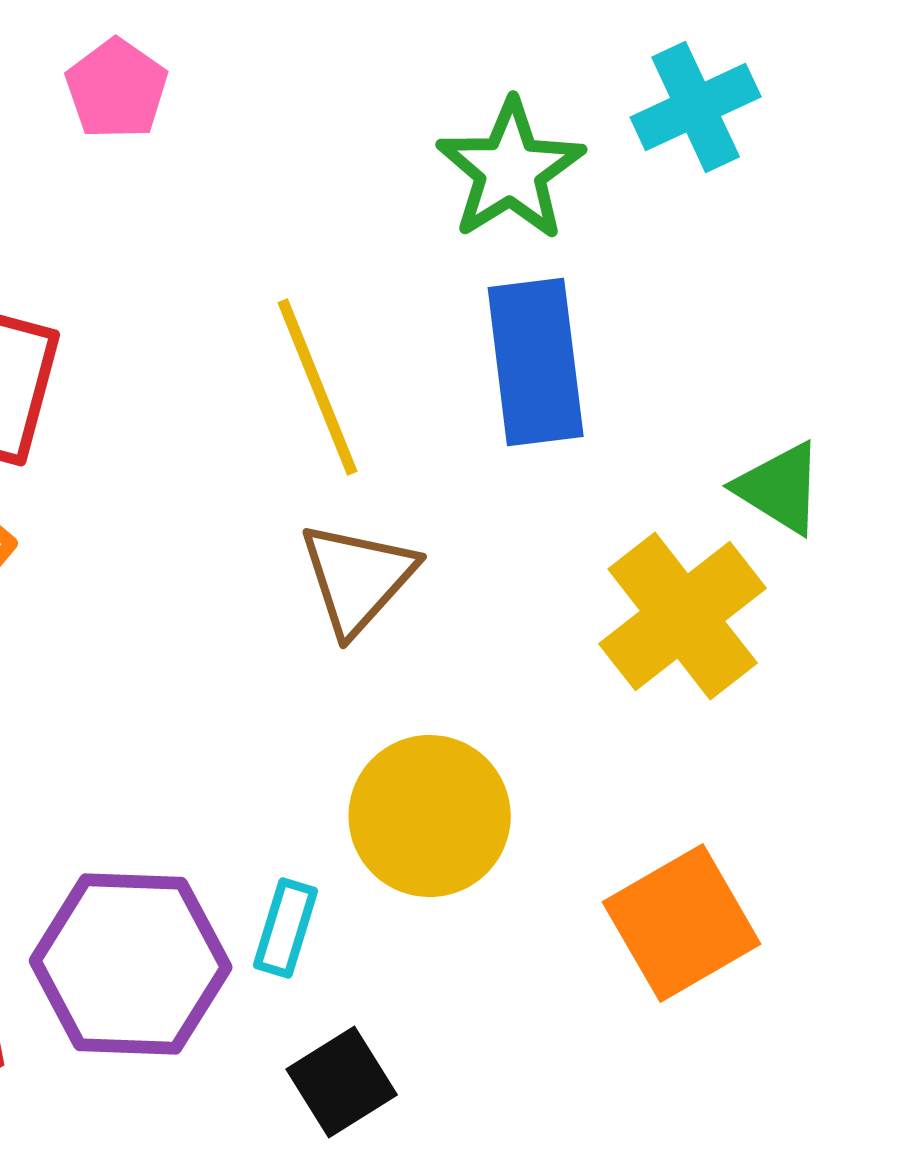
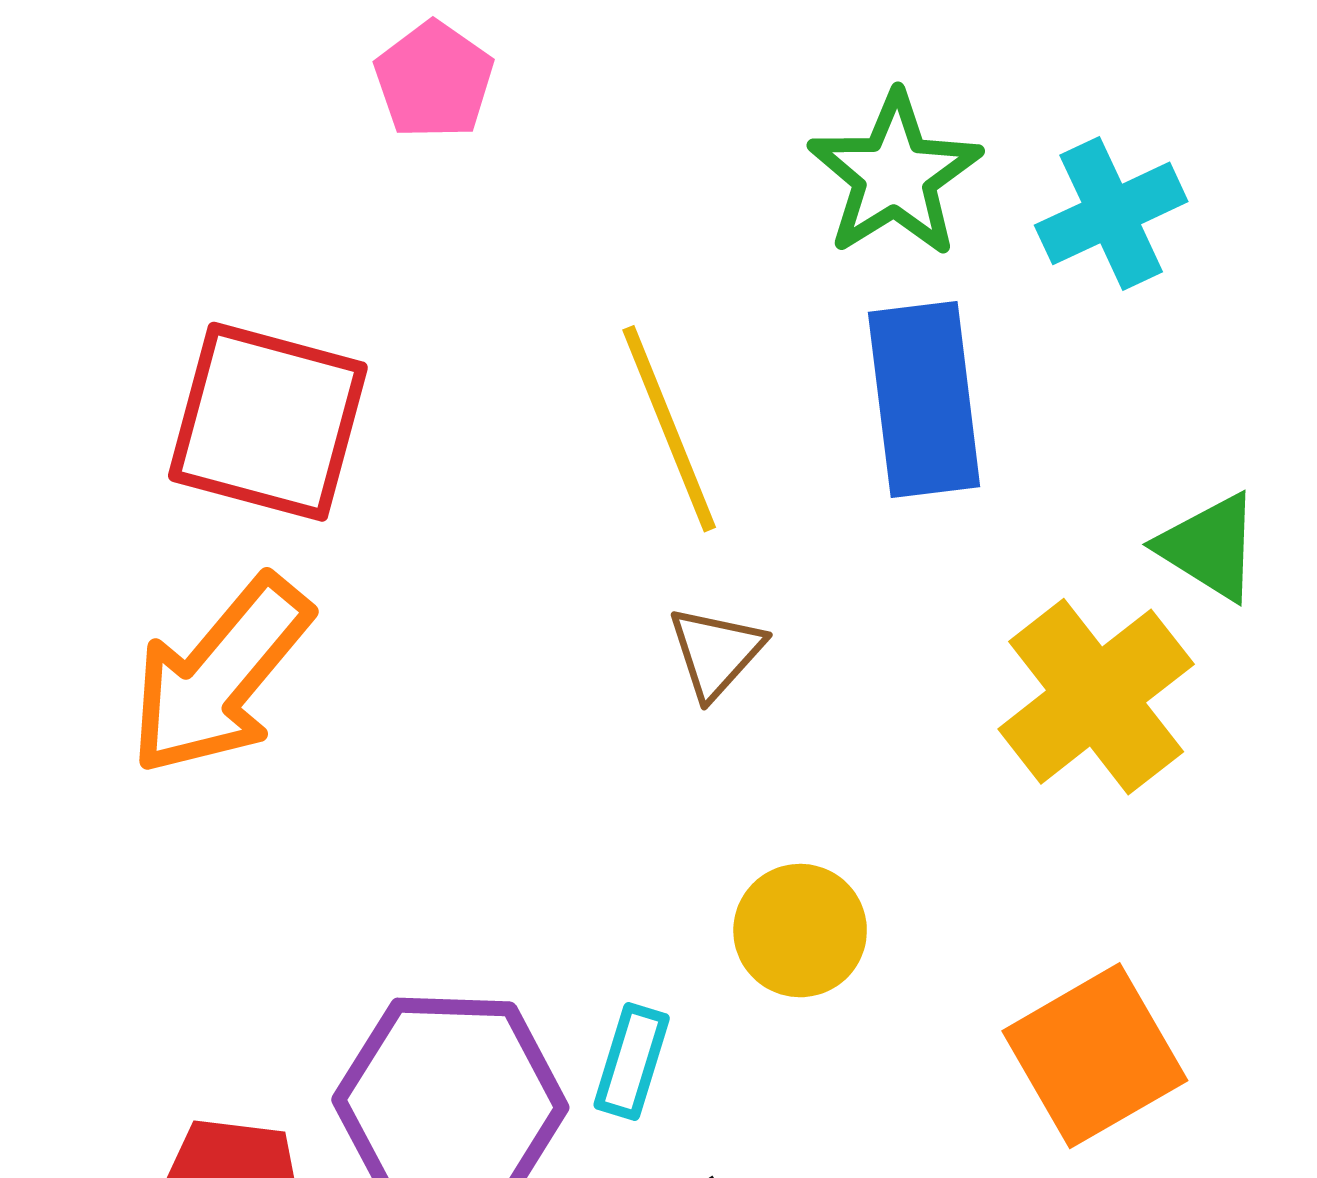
cyan cross: (696, 107) -> (1111, 213), moved
brown triangle: (358, 578) -> (716, 652), size x0.7
yellow circle: (430, 816) -> (800, 931), size x0.7

